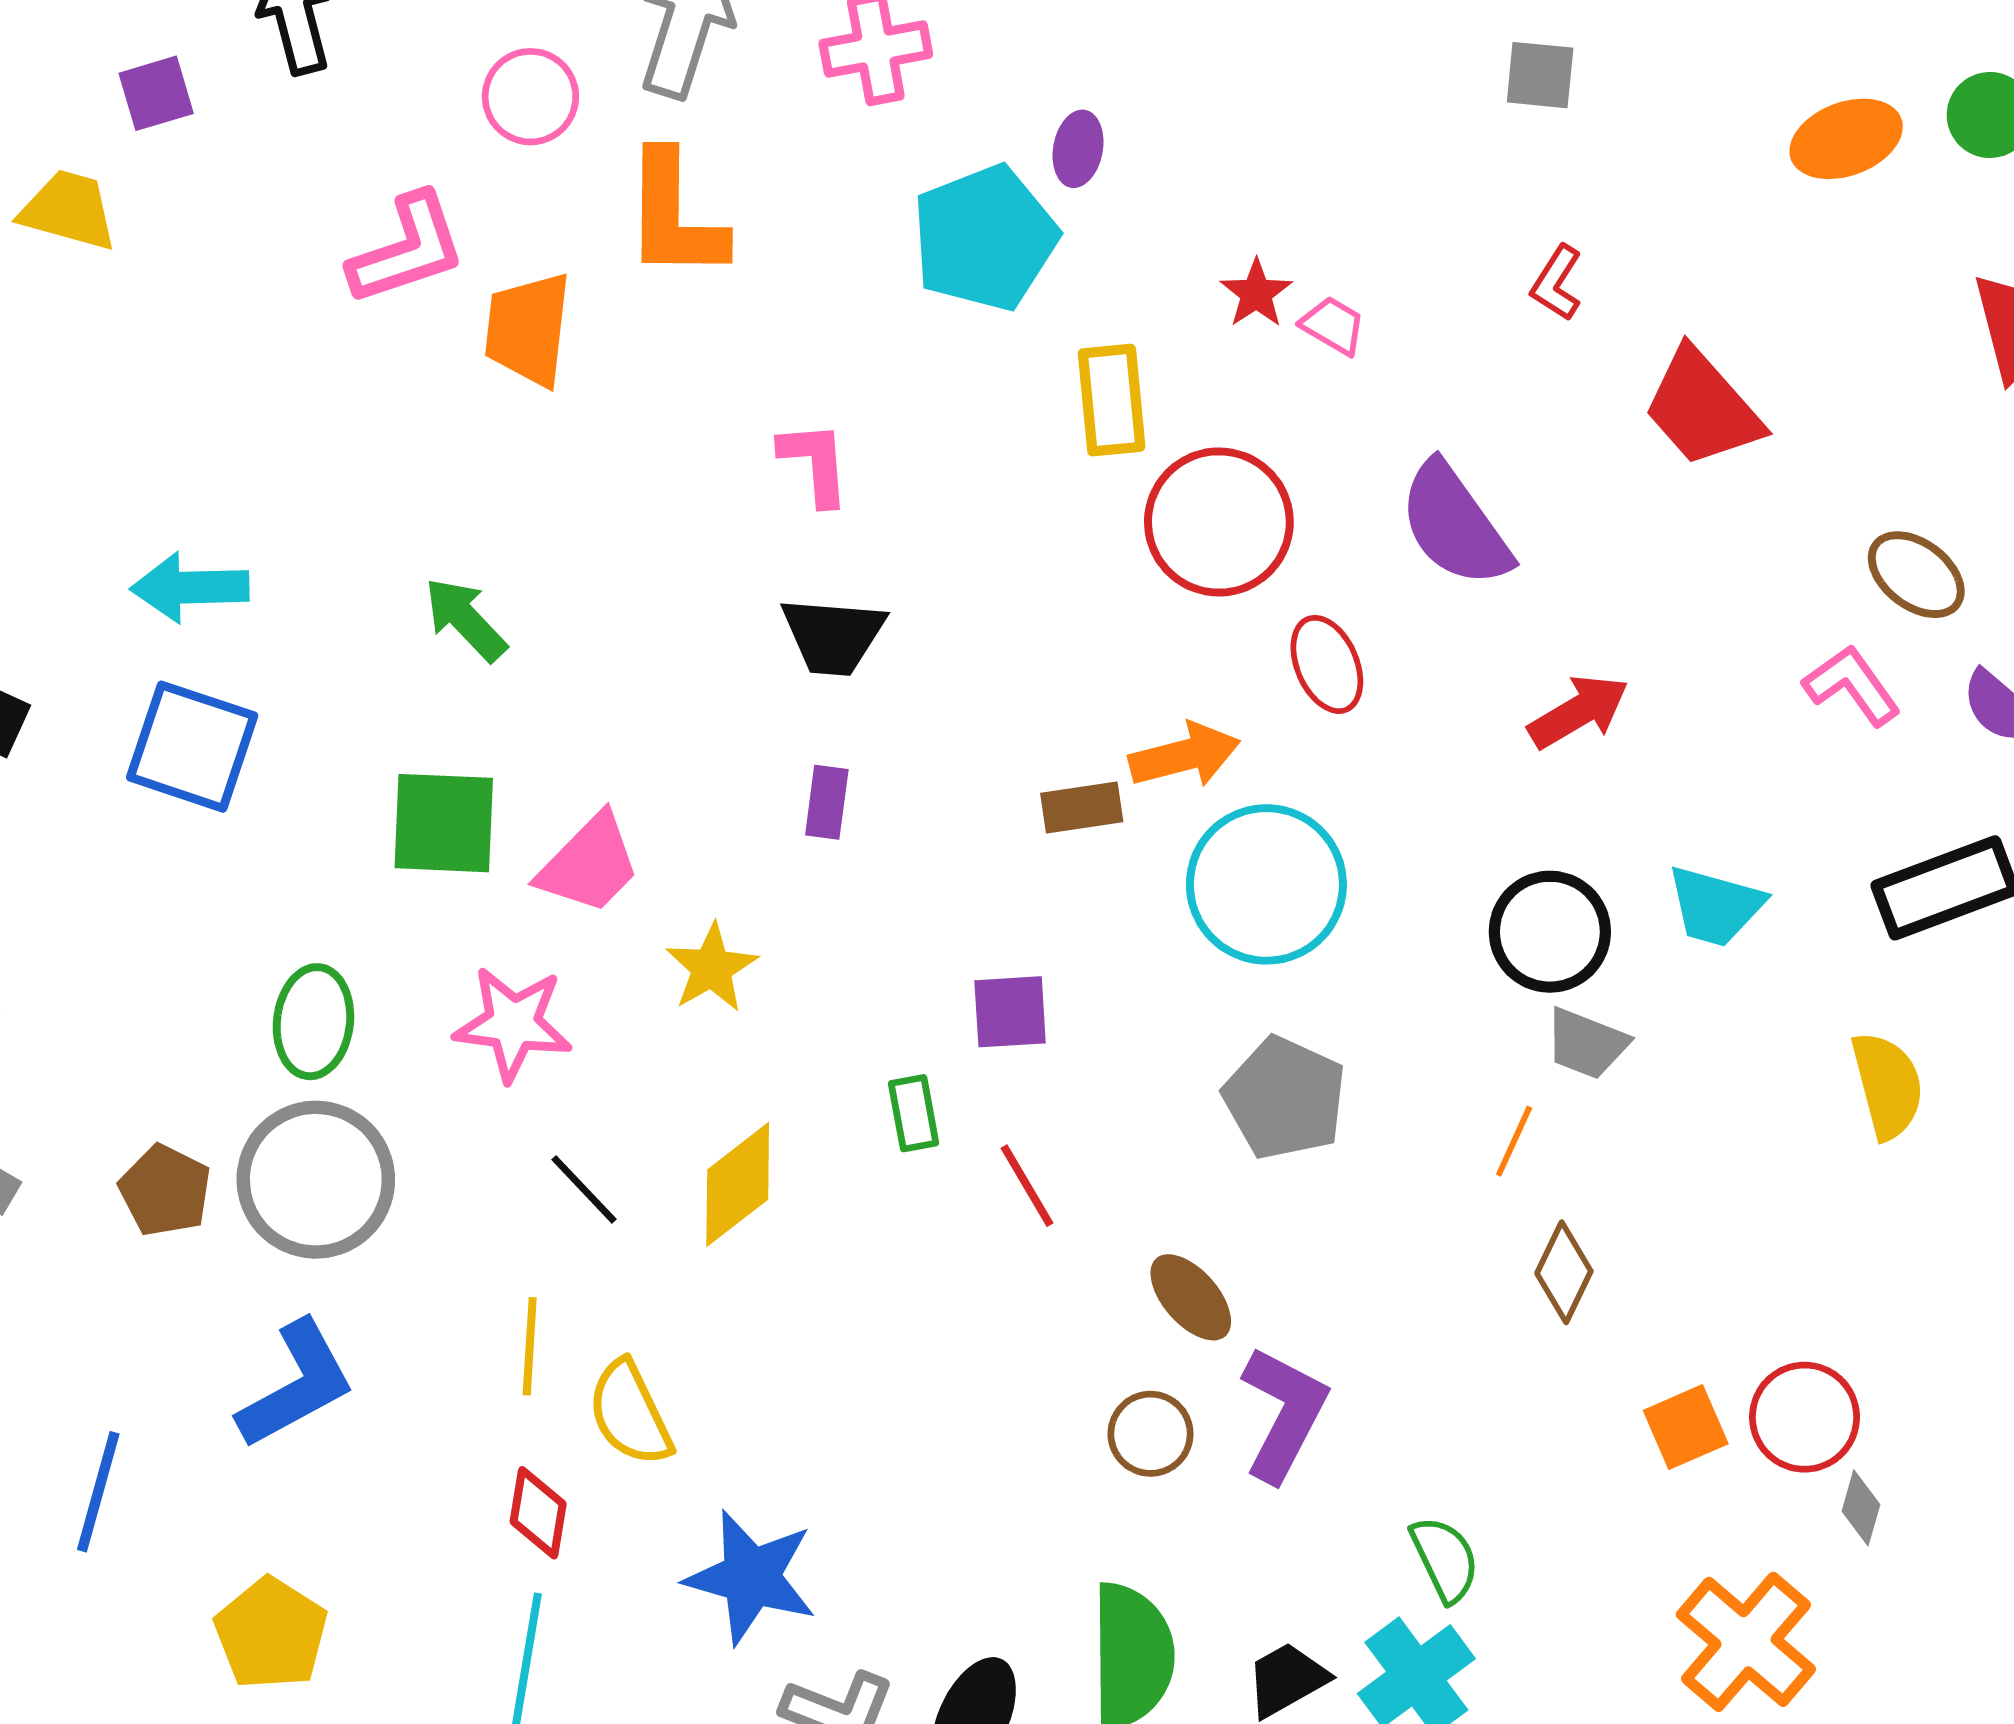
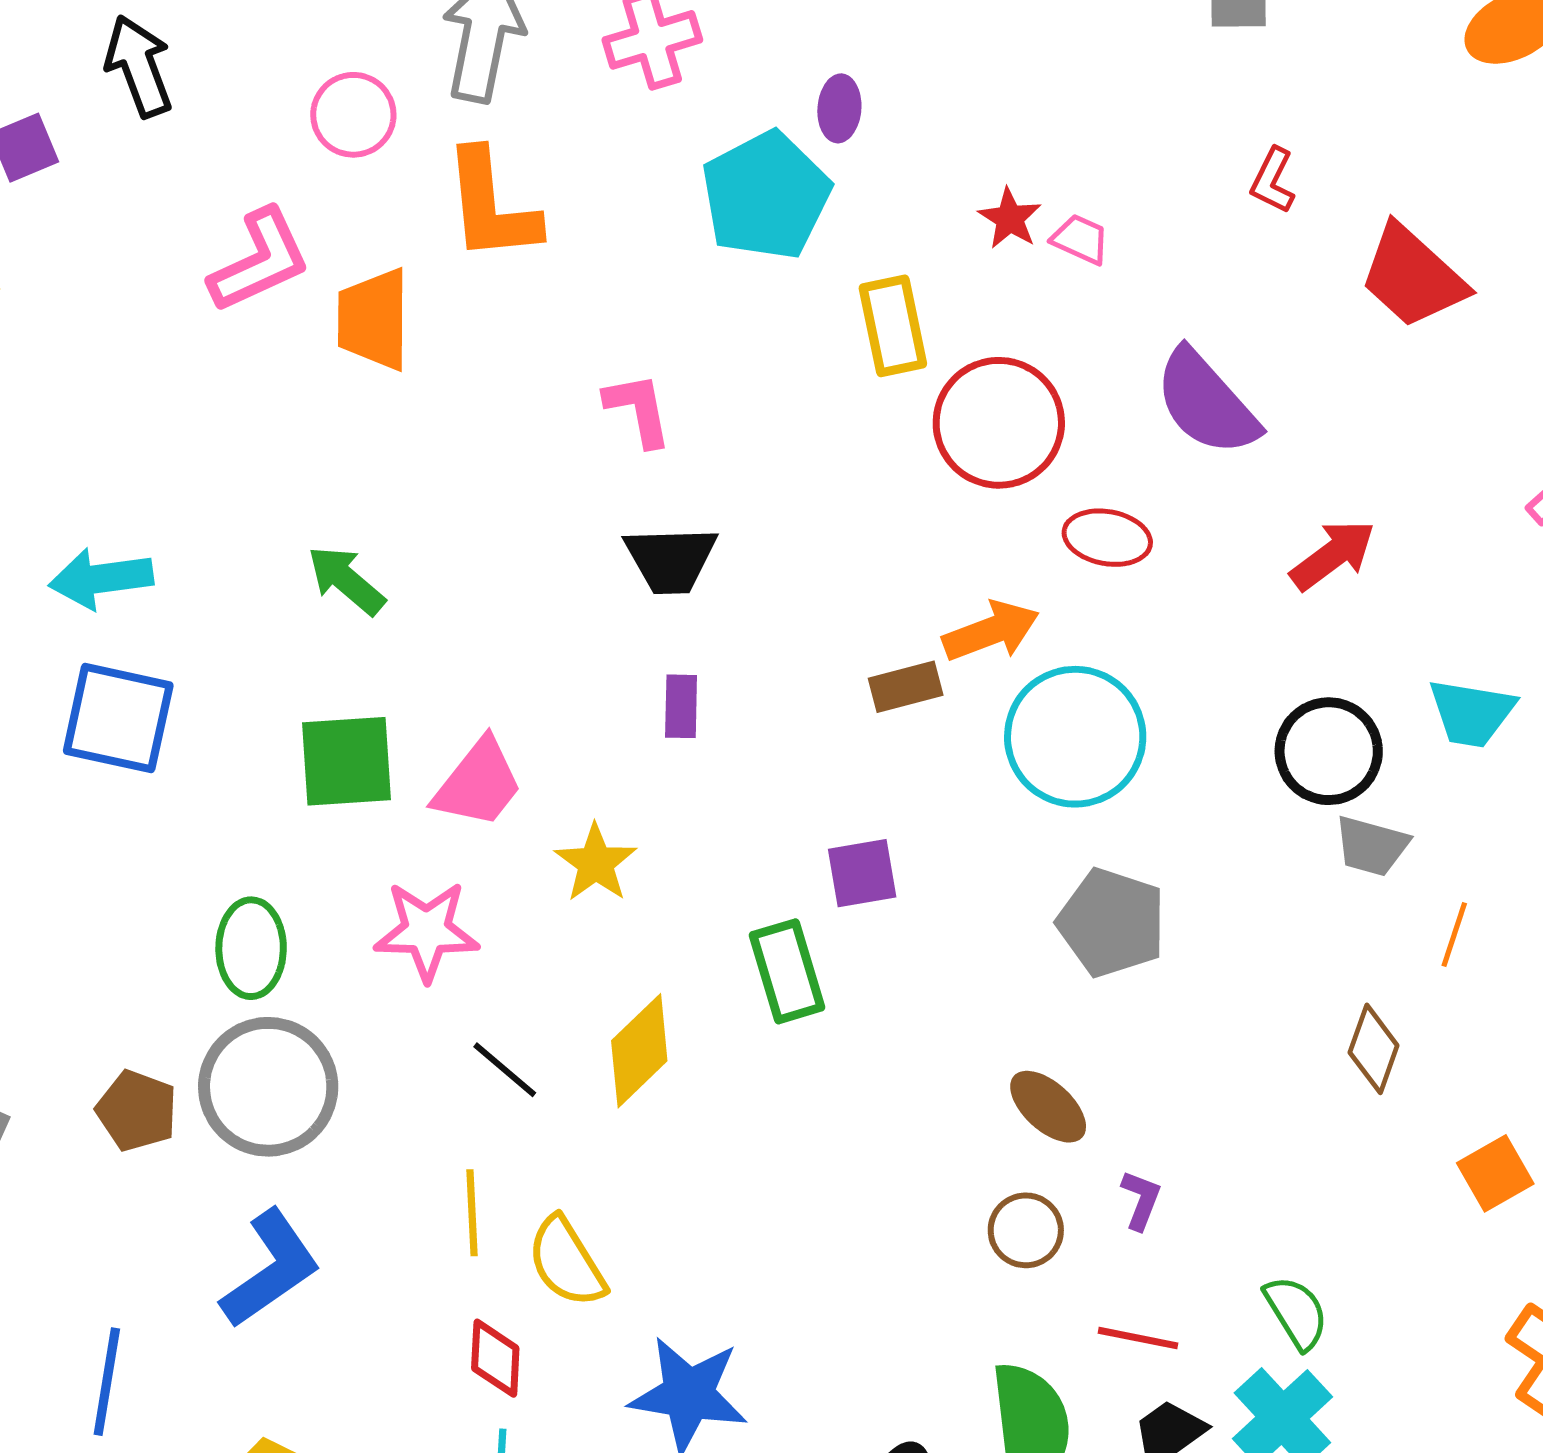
red ellipse: (1327, 664) -> (1107, 538), turned -50
green rectangle: (914, 1113) -> (787, 971), size x1.5
orange line: (1514, 1141) -> (1454, 935), moved
red line: (1027, 1186) -> (1138, 1338), moved, turned -42
purple L-shape: (1284, 1414) -> (1141, 1200), size x0.5

